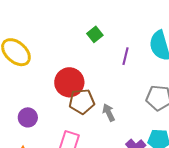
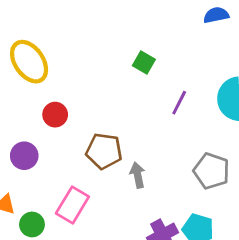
green square: (95, 34) -> (144, 63), turned -35
red circle: (69, 82) -> (55, 115), moved, size x0.6

